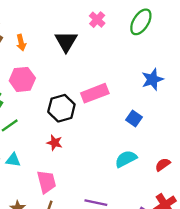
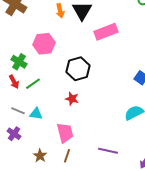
orange arrow: (21, 43) -> (60, 11), moved
pink rectangle: (95, 93) -> (106, 32), moved

